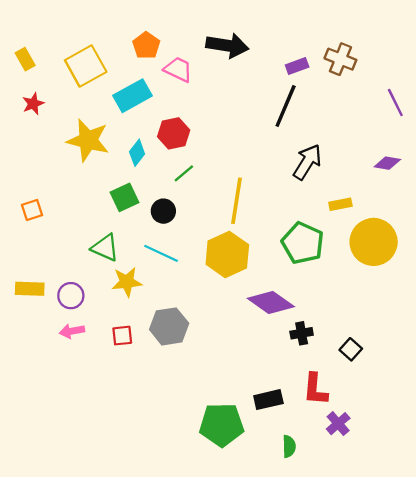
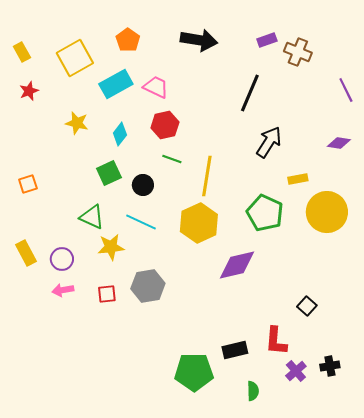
purple rectangle: (297, 66) -> (267, 40), moved
pink trapezoid: (178, 69) -> (156, 87), moved
red hexagon: (174, 133) -> (165, 125), moved
yellow star: (88, 140) -> (77, 123), size x0.6
green line: (184, 173) -> (172, 159), moved, turned 60
yellow rectangle: (30, 289) -> (26, 253), turned 60
purple diamond: (271, 302) -> (237, 265), turned -48
black cross: (302, 333) -> (330, 366), moved

